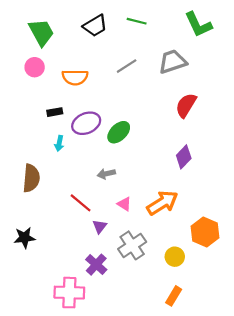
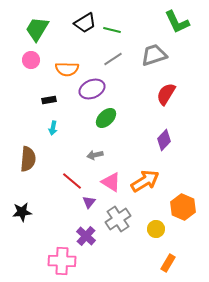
green line: (137, 21) -> (112, 30), moved
green trapezoid: (41, 32) -> (37, 29), turned -120
purple ellipse: (86, 123) -> (92, 89), moved
pink triangle: (124, 204) -> (111, 182), size x1.5
orange rectangle: (174, 296) -> (168, 263), moved

